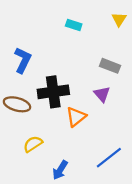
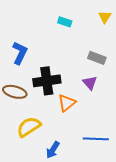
yellow semicircle: (33, 144) -> (29, 127), size x1.4
blue line: (109, 158) -> (96, 139), turned 40

